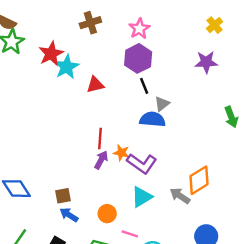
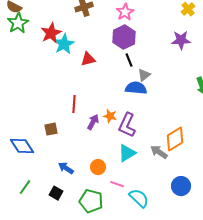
red line: (100, 138) -> (74, 104), moved
purple L-shape: (142, 163) -> (127, 125), turned 80
brown square: (63, 196) -> (51, 129), moved

